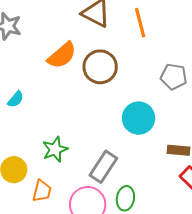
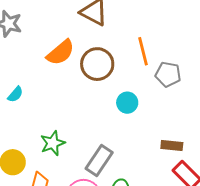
orange line: (140, 23) -> (143, 51), moved
cyan circle: (139, 118) -> (127, 103), moved, size x0.7

